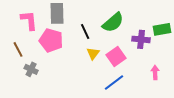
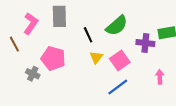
pink L-shape: (29, 20) -> (31, 24), turned 40
pink pentagon: (51, 40) -> (53, 58), moved
brown line: (18, 49) -> (14, 44), moved

